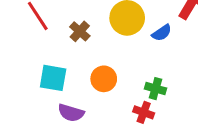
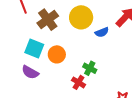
brown cross: (80, 31) -> (48, 20), size x1.5
cyan square: (53, 78) -> (34, 49), moved

